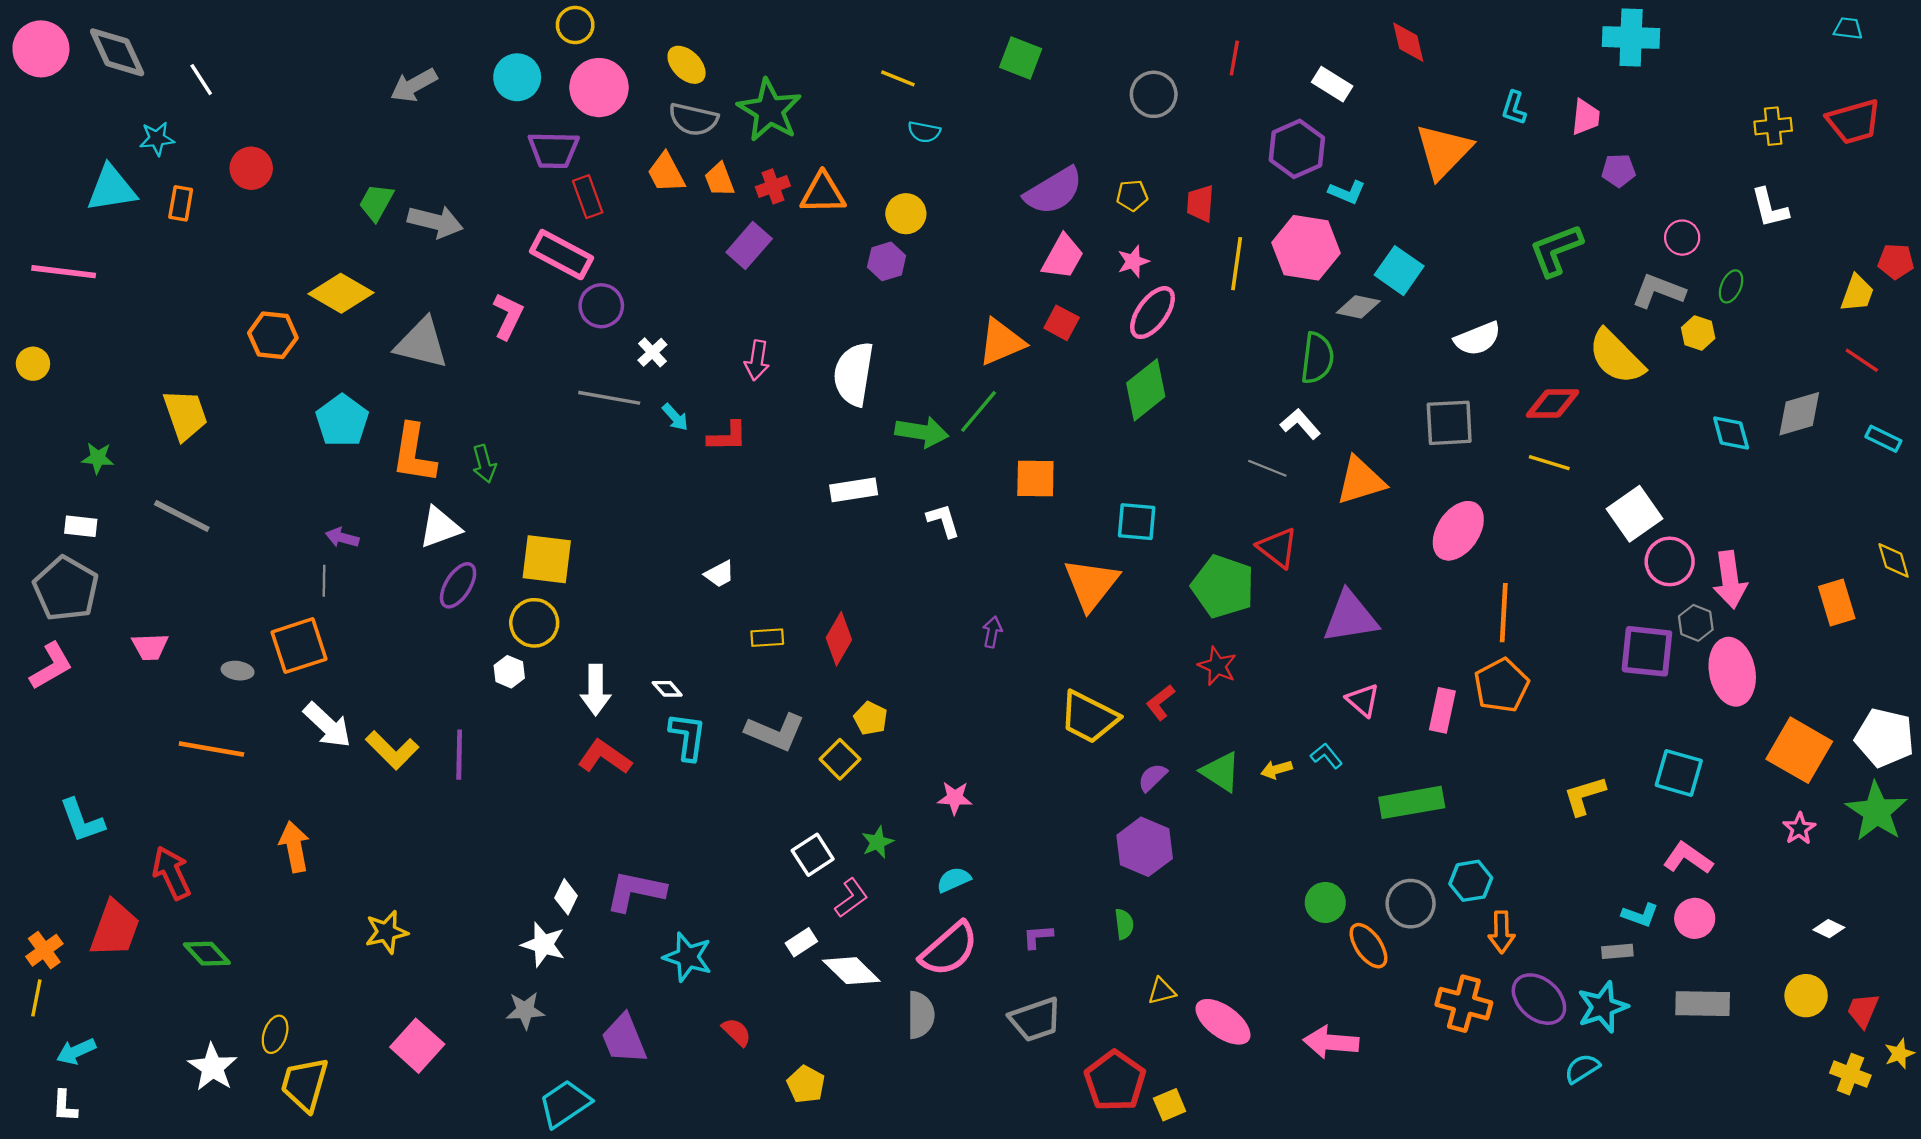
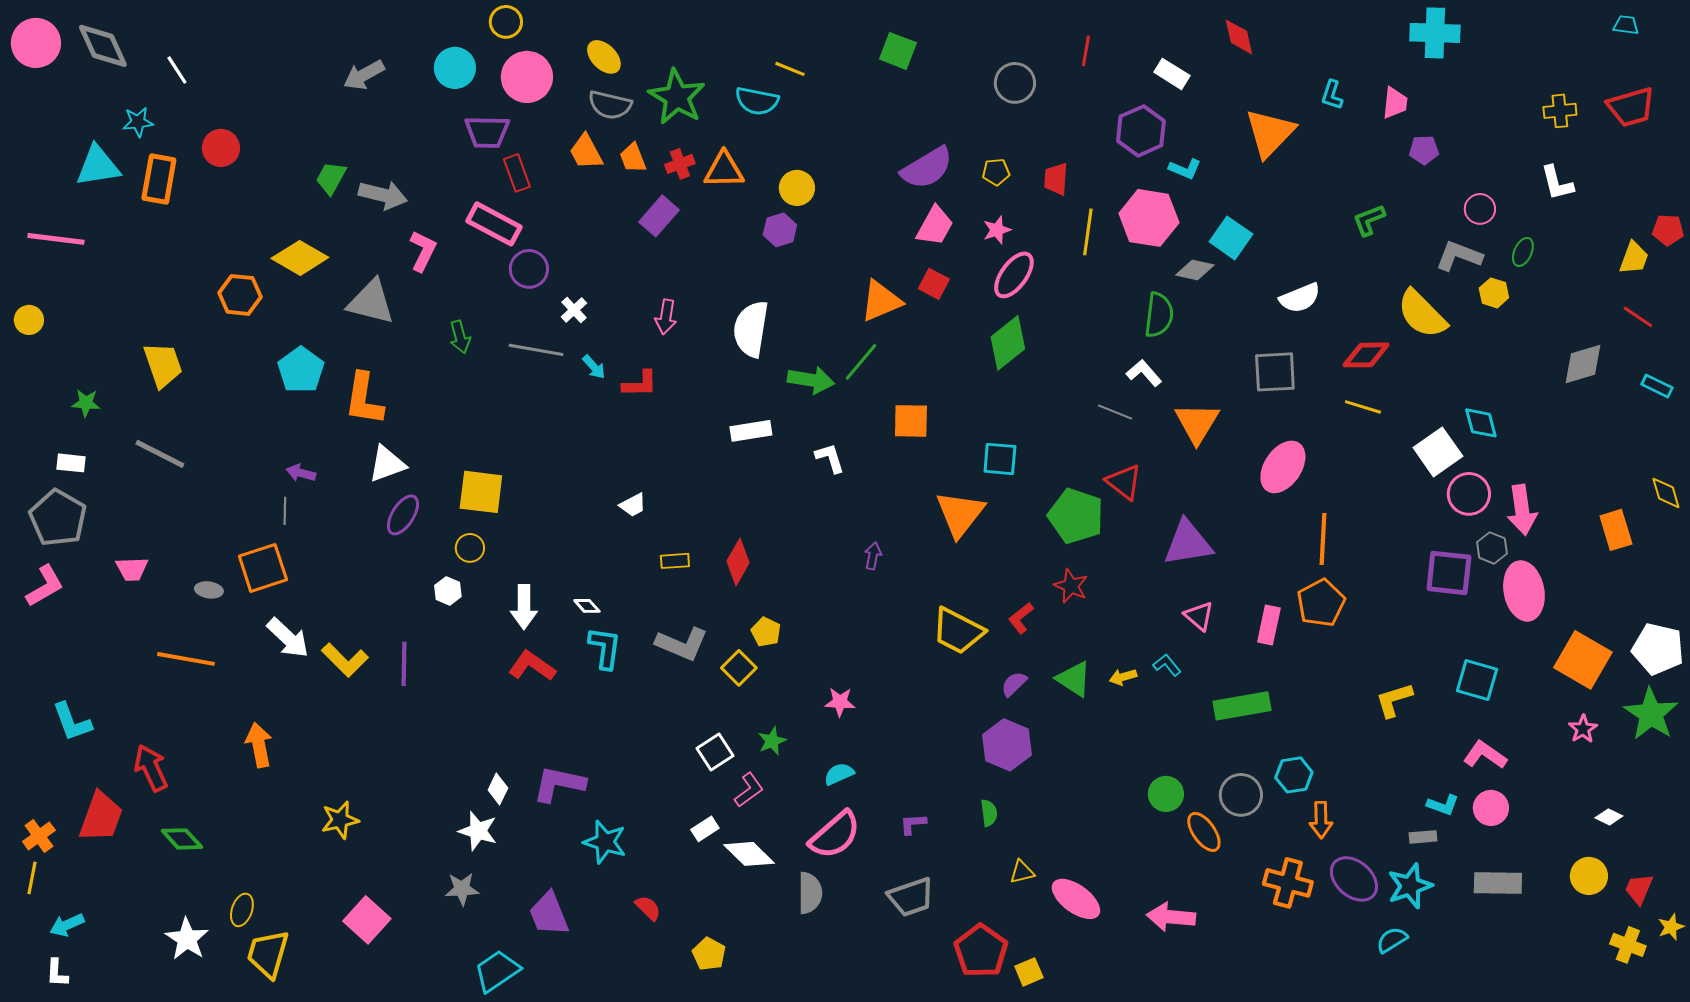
cyan semicircle: (924, 132) -> (757, 101), moved, size x1.5
orange rectangle: (181, 203) -> (159, 179), size x1.6
green L-shape: (1556, 250) -> (1369, 220), size x0.7
pink L-shape: (508, 316) -> (423, 251), moved
cyan diamond: (1731, 433) -> (1481, 423), moved
green arrow: (484, 464) -> (460, 337), moved
orange triangle: (1361, 481) -> (1197, 423), turned -42
yellow circle: (534, 623) -> (470, 548), size x0.7

